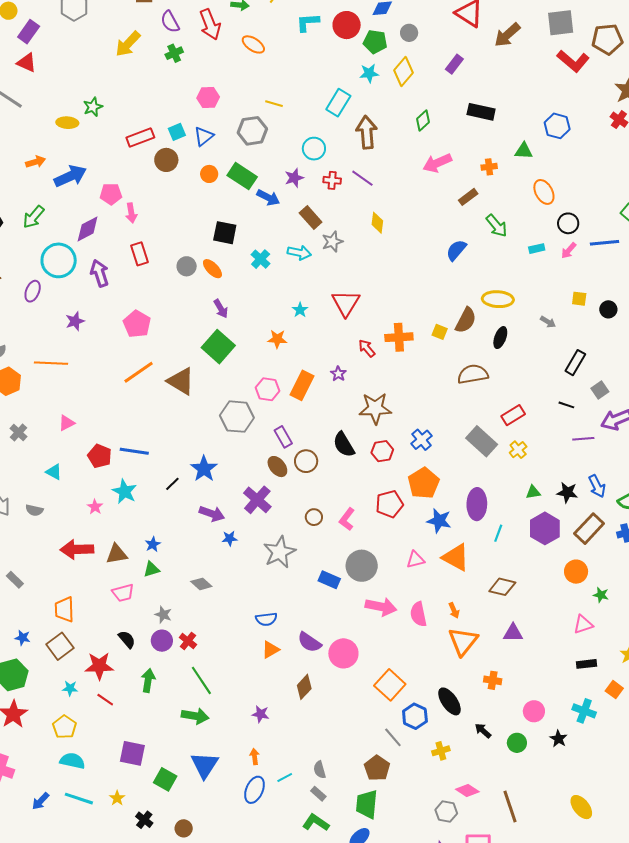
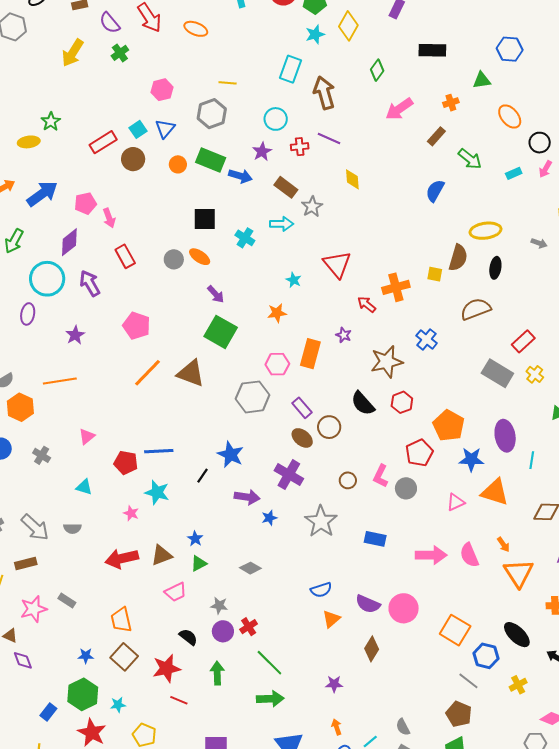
blue cross: (422, 440) -> (427, 339), moved
gray circle: (362, 566) -> (406, 488), moved, size x0.7
red cross: (188, 641) -> (249, 627), turned 30
cyan star: (70, 688) -> (118, 705), moved

